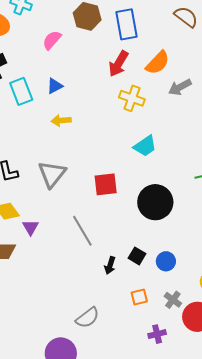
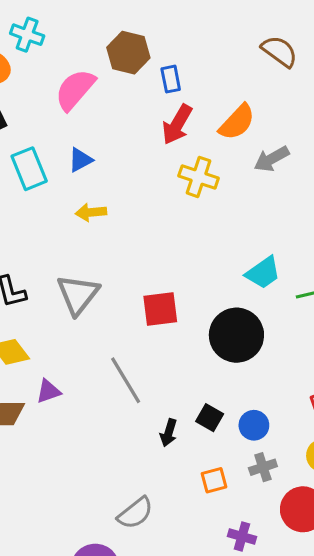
blue rectangle: (127, 24) -> (171, 79), moved, size x0.6
pink semicircle: (52, 40) -> (75, 90), size x1.4
cyan trapezoid: (145, 146) -> (263, 273), moved
purple triangle: (31, 227) -> (48, 391), moved, turned 42
gray cross: (173, 300) -> (263, 467), moved, turned 36
purple cross: (157, 334) -> (242, 537), turned 30

